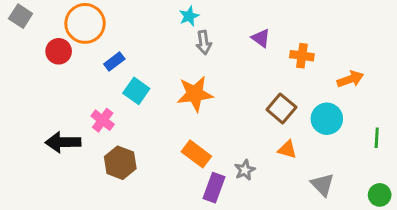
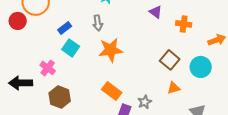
gray arrow: (204, 43) -> (98, 23), moved
blue rectangle: (114, 62) -> (65, 28), moved
orange triangle: (287, 149) -> (174, 88), turned -32

